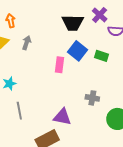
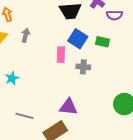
gray cross: (92, 98) -> (83, 67), moved
gray line: (19, 111) -> (24, 116), moved, turned -60

